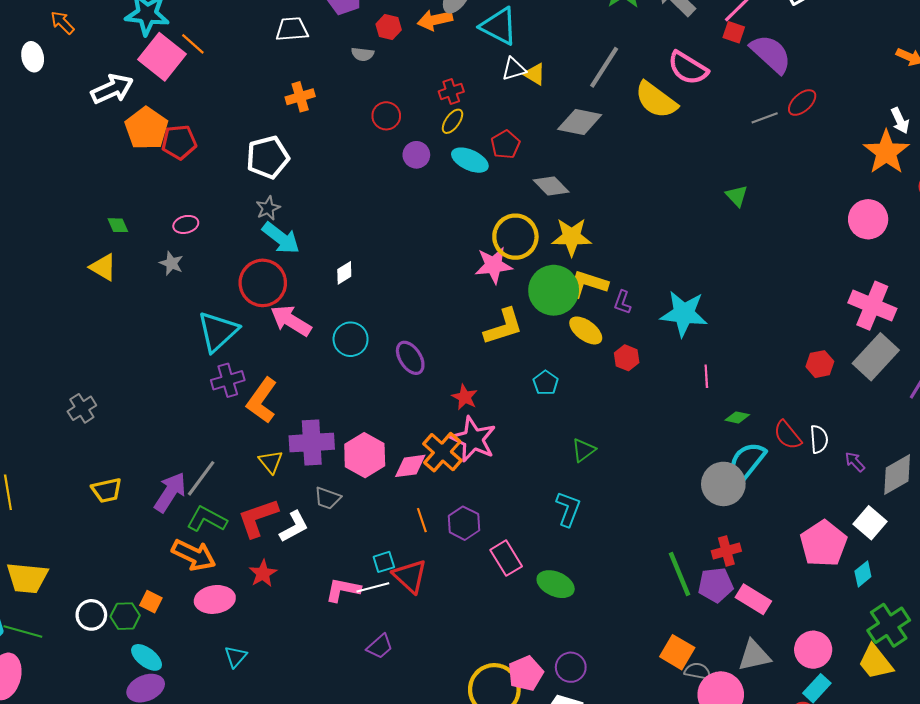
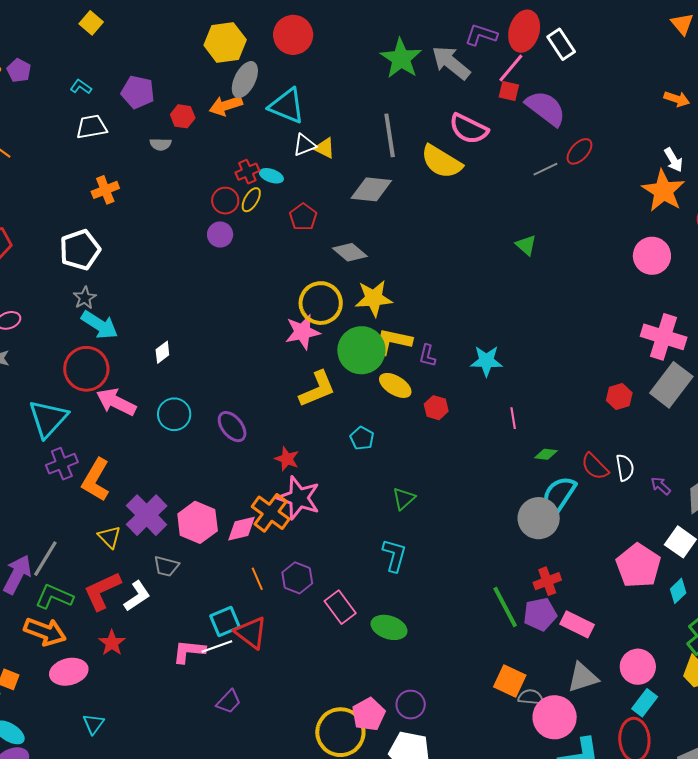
gray line: (604, 67) -> (390, 135), turned -36
red circle: (386, 116) -> (225, 201), moved
cyan ellipse: (470, 160) -> (271, 176), moved, size x0.7
cyan star: (684, 314) -> (486, 361), size x0.7
purple cross: (312, 443) -> (147, 515), turned -36
cyan square: (384, 562) -> (225, 622), size x1.4

